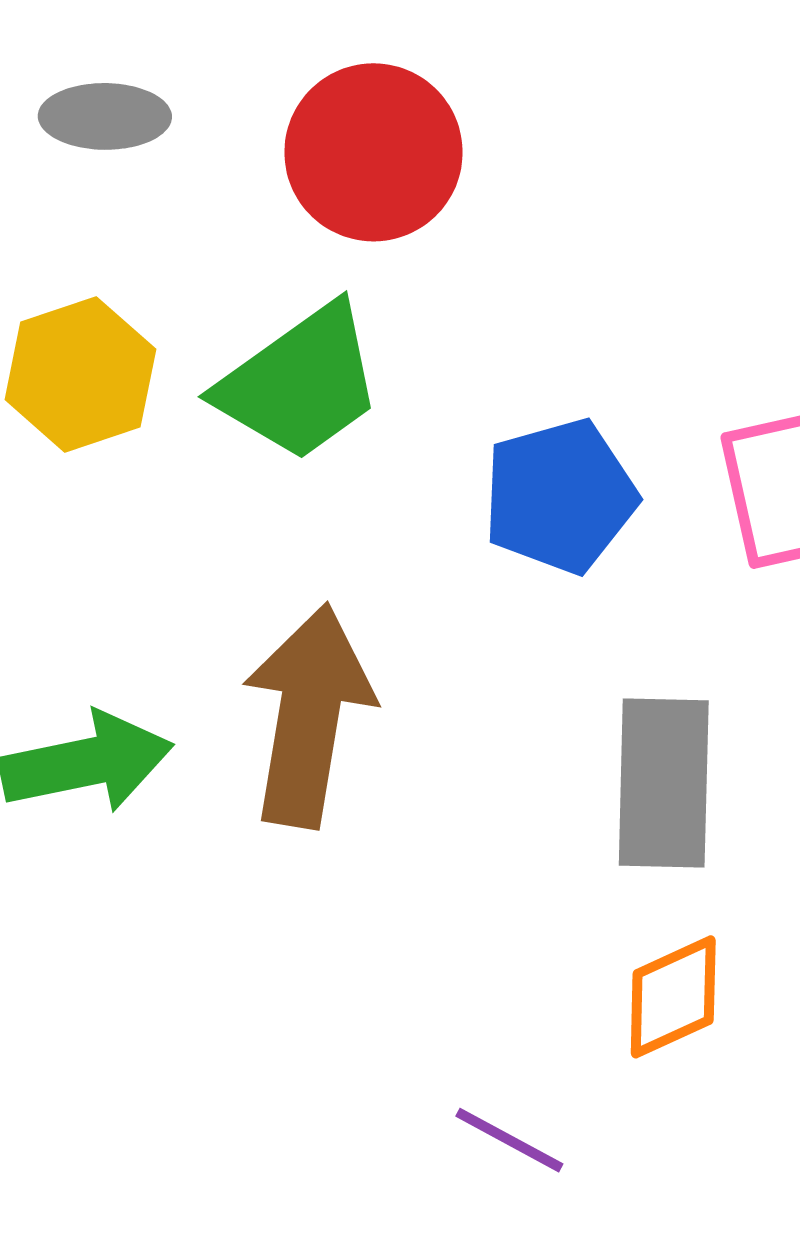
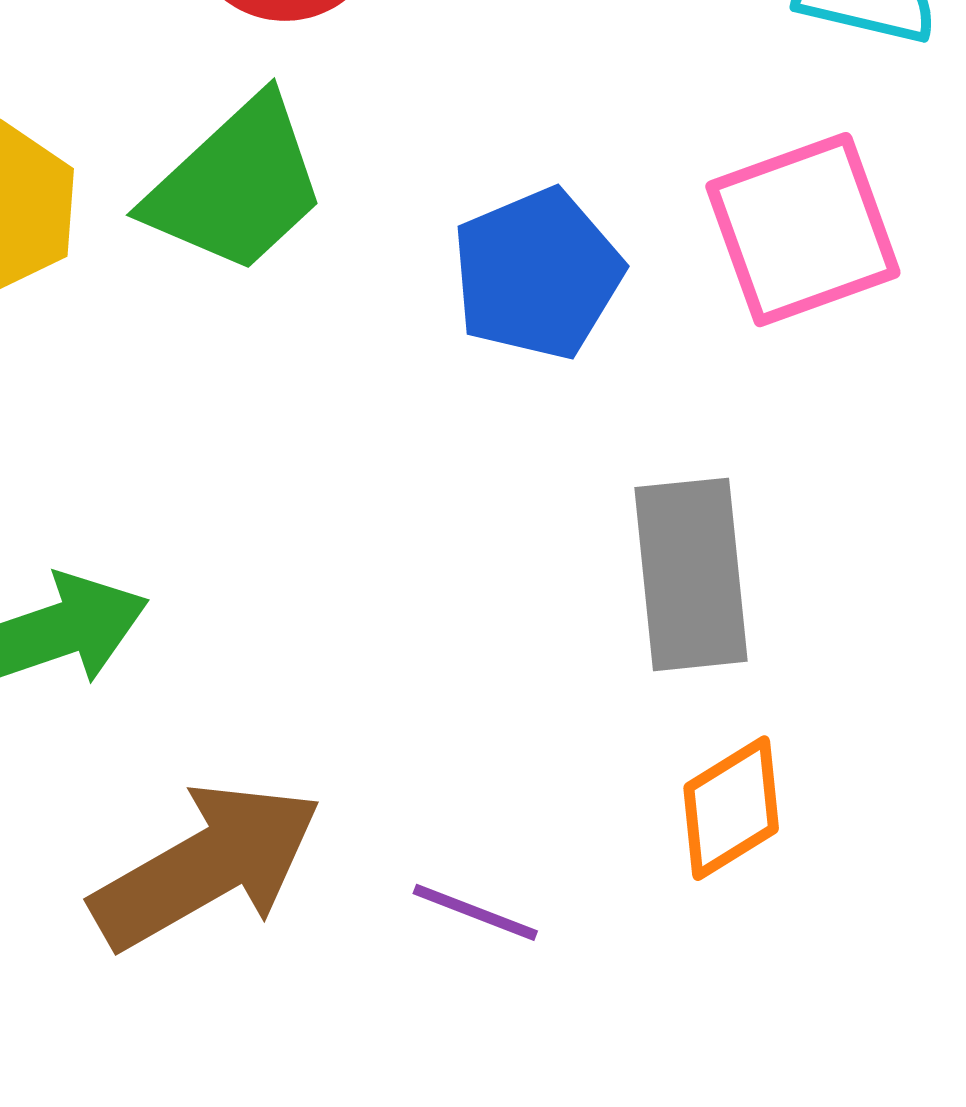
brown arrow: (308, 716) -> (206, 866), moved, turned 58
purple line: (509, 1140) -> (475, 912), moved

